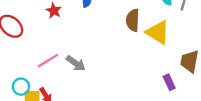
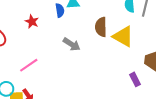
gray arrow: (76, 63) -> (72, 44), moved

